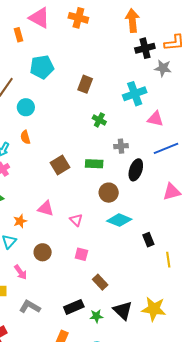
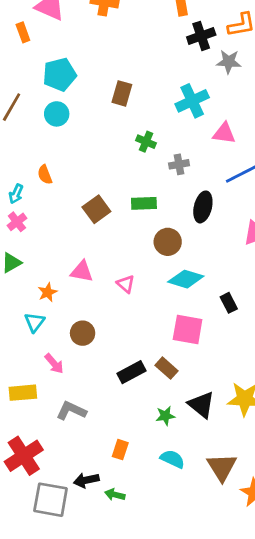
cyan circle: (26, 107) -> (57, 114), moved
gray cross: (121, 146) -> (179, 164), moved
pink square: (81, 254) -> (188, 329), moved, size x1.6
black rectangle: (74, 307) -> (132, 372), moved

